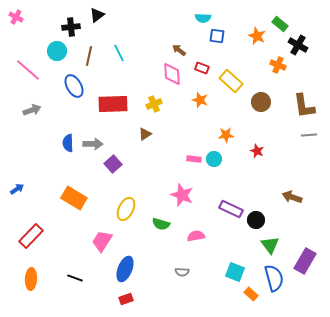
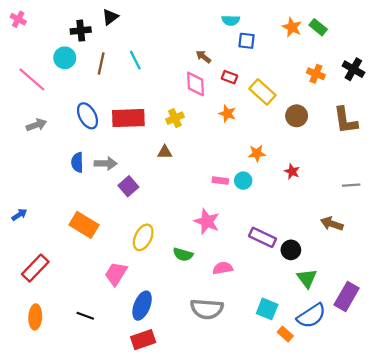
orange star: (257, 36) -> (292, 27), moved
black cross: (298, 45) -> (353, 69), moved
blue ellipse: (74, 86) -> (87, 116), moved
brown triangle: (145, 134) -> (165, 152), turned 32
gray line: (309, 135) -> (351, 185), moved
gray semicircle: (182, 272) -> (207, 309), size x2.0
blue semicircle: (274, 278) -> (311, 316), turned 72
red rectangle: (126, 299) -> (143, 340), size x1.5

